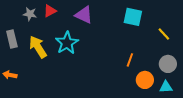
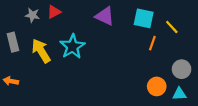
purple triangle: (84, 15) -> (105, 16), moved
yellow line: (164, 34) -> (172, 27), moved
orange line: (130, 60) -> (152, 43), moved

